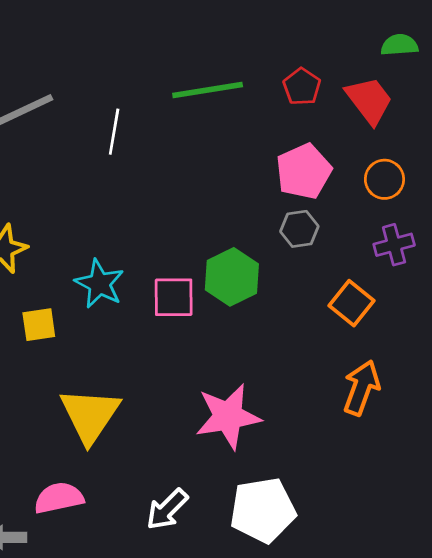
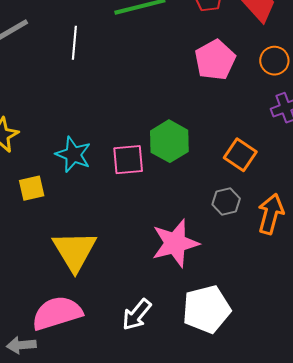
gray hexagon: (299, 229) -> (226, 202), moved
orange square: (352, 303) -> (240, 155), moved
pink semicircle: (59, 498) -> (57, 313), size x1.4

